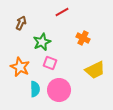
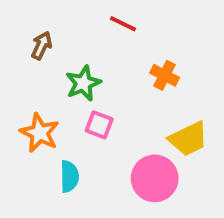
red line: (62, 12) -> (123, 24), turned 56
pink circle: (59, 90) -> (155, 178), moved

